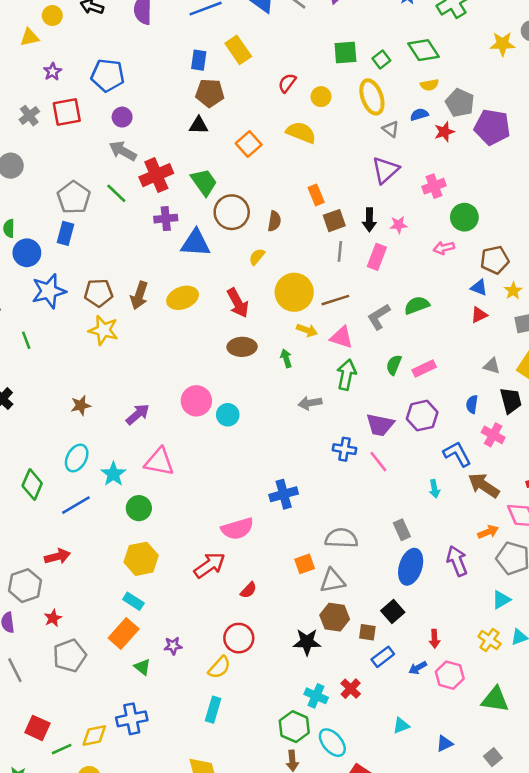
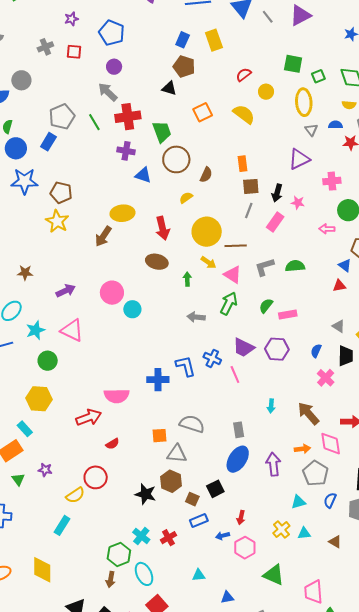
red square: (67, 112) -> (74, 52), size x0.7
blue triangle: (196, 243) -> (143, 175), size x0.7
brown arrow: (139, 295) -> (103, 236), moved
blue L-shape: (457, 454) -> (186, 366), moved

